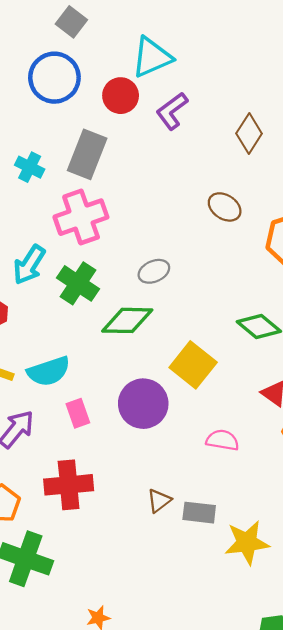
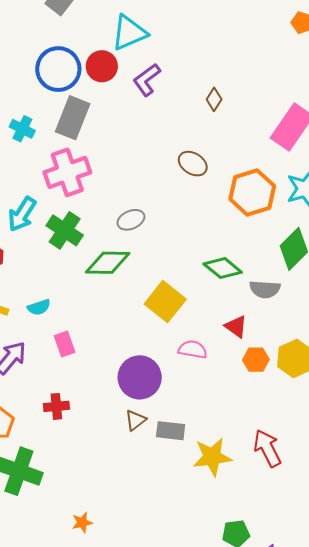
blue circle: (54, 78) -> (58, 69), moved
brown diamond: (249, 133) -> (214, 99), size x0.7
cyan semicircle: (49, 371) -> (39, 307), size x0.6
purple circle: (143, 404) -> (140, 377), moved
pink semicircle: (222, 440) -> (193, 349), moved
red cross: (69, 485) -> (56, 406), size x0.6

